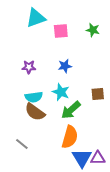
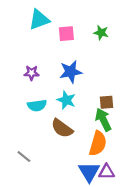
blue star: (65, 66) -> (71, 72), size x1.5
green arrow: (71, 110) -> (103, 120), moved, turned 105
brown semicircle: (35, 112) -> (62, 128), moved
orange semicircle: (70, 137) -> (98, 144), moved

